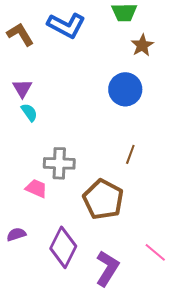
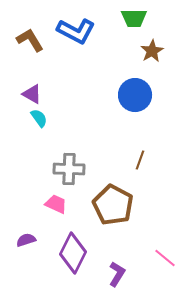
purple triangle: (22, 88) -> (32, 94), turned -30
pink trapezoid: (36, 188) -> (56, 204), moved
purple L-shape: (107, 268) -> (117, 274), size x0.7

